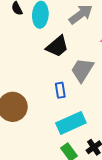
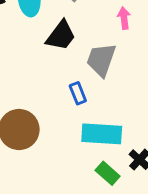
cyan rectangle: (71, 123) -> (102, 134), turned 40

